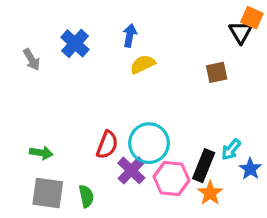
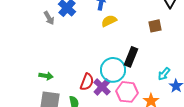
gray arrow: (32, 60) -> (49, 18), moved
red semicircle: (107, 145) -> (87, 82), moved
black rectangle: (204, 166) -> (131, 57), moved

